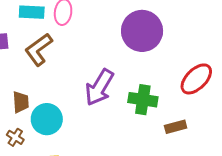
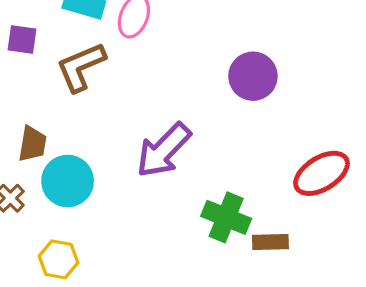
purple circle: (142, 31) -> (253, 76), size x0.7
green cross: (143, 100) -> (226, 217), moved

